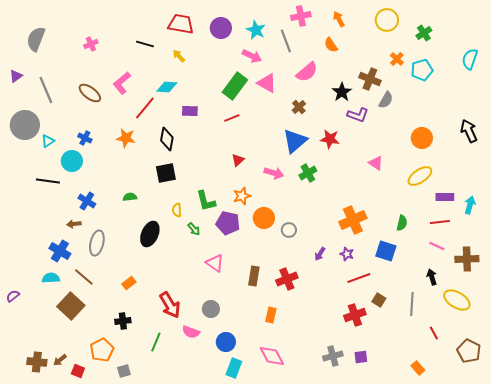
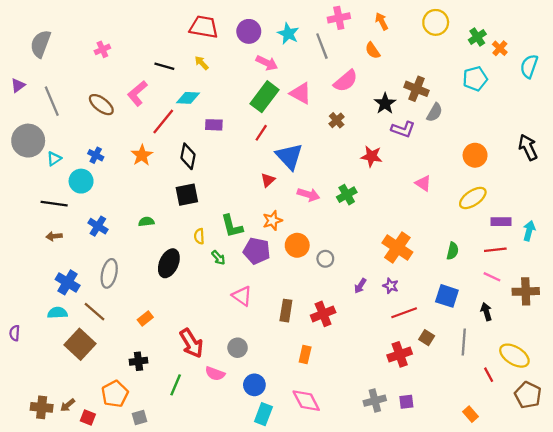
black line: (145, 44) -> (164, 66), moved
pink arrow: (252, 56) -> (267, 63), moved
orange cross: (397, 59) -> (500, 48), moved
red line: (232, 118) -> (261, 133), turned -35
orange star: (126, 138) -> (142, 155), turned 30
blue triangle: (295, 141) -> (289, 156), moved, turned -32
orange cross: (353, 220) -> (397, 248), turned -32
brown arrow: (74, 224) -> (54, 236), moved
blue square: (386, 251) -> (447, 296), moved
purple semicircle: (13, 296) -> (15, 333), turned -48
yellow ellipse: (457, 300) -> (514, 356), moved

